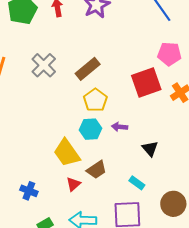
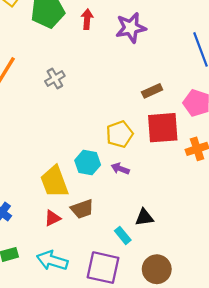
gray cross: (44, 65) -> (55, 79), size x0.7
brown rectangle: (88, 69) -> (152, 91), moved, size x0.7
yellow pentagon: (95, 100) -> (120, 134), moved
black triangle: (150, 149) -> (144, 217), moved, turned 48

